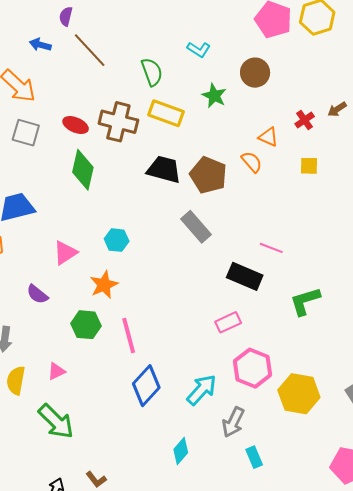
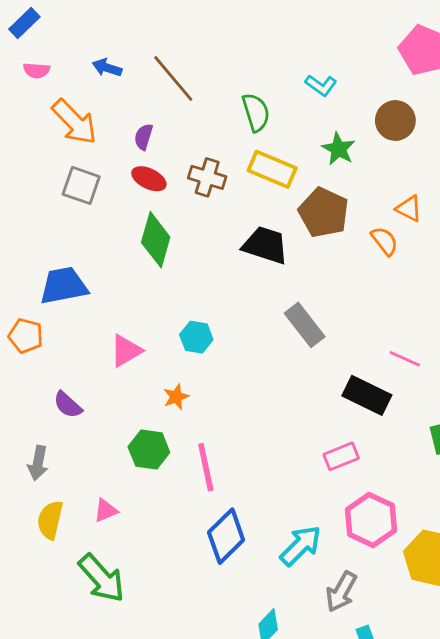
purple semicircle: (66, 16) -> (144, 137), moved
brown cross: (118, 122) -> (207, 177), size x0.7
brown pentagon: (208, 175) -> (324, 213), moved
orange star: (104, 285) -> (176, 397), size x0.7
purple semicircle: (37, 294) -> (68, 405), moved

